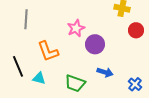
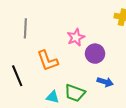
cyan triangle: (39, 78) -> (53, 97), moved

